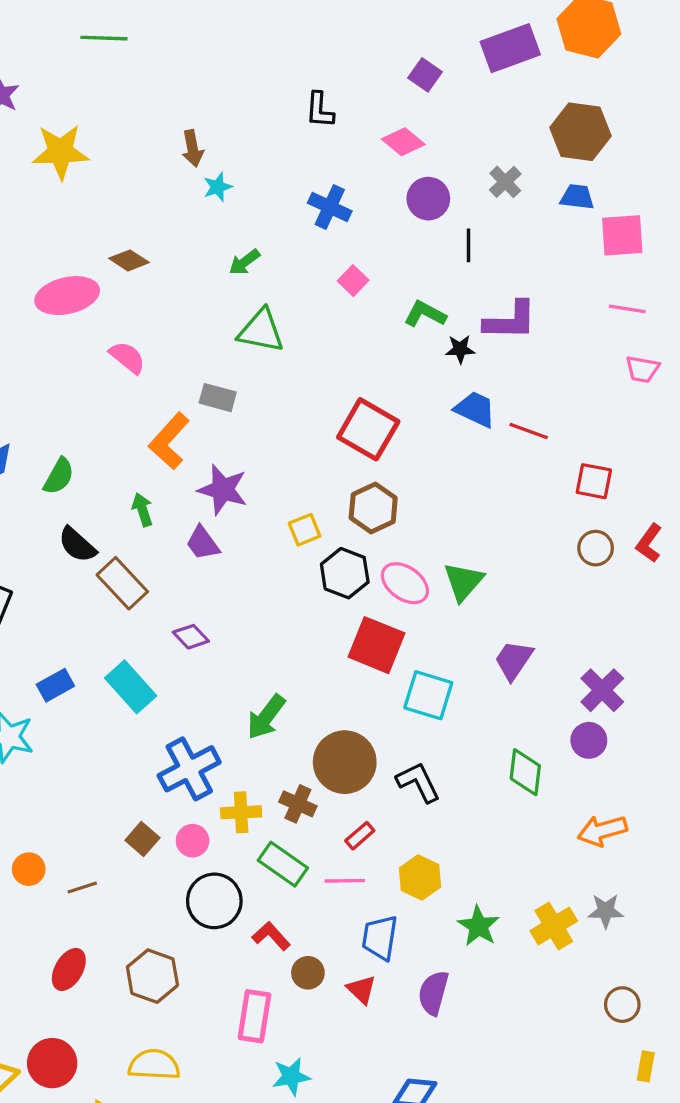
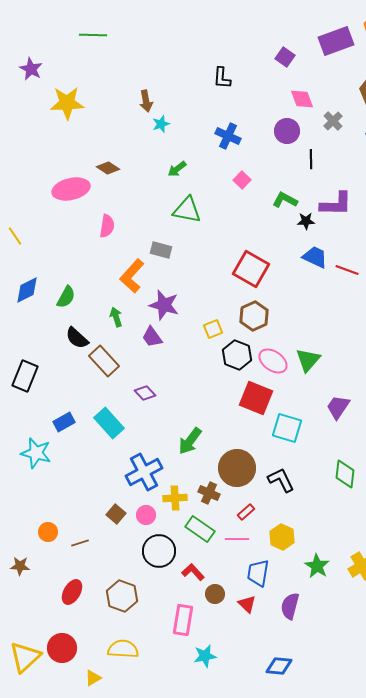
pink diamond: (403, 142) -> (302, 99), moved, turned 30
pink semicircle: (127, 357) -> (107, 226), turned 60

